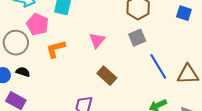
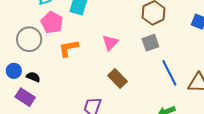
black semicircle: (23, 72) -> (33, 77), moved

